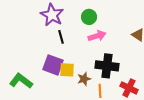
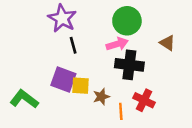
green circle: (89, 17) -> (127, 21), moved, size x1.5
black cross: (107, 66) -> (129, 65), moved
red cross: (129, 88) -> (144, 100), moved

